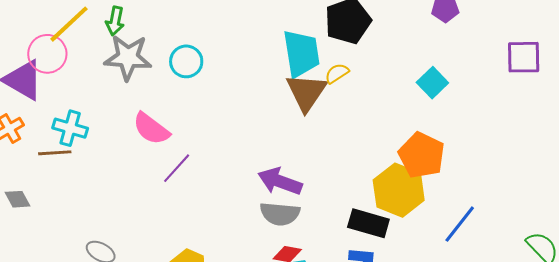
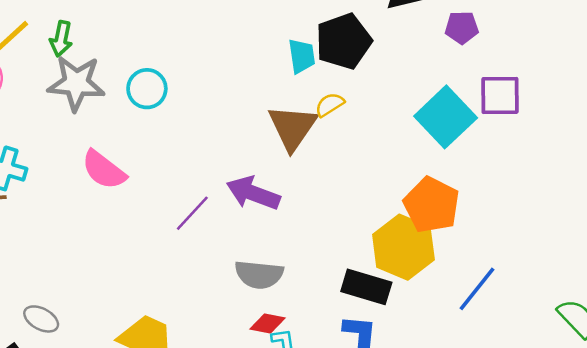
cyan trapezoid: (301, 54) -> (302, 56), moved, size x0.6
purple square: (524, 57) -> (500, 95), moved
cyan square: (432, 83) -> (446, 117), size x1.6
purple line: (177, 168) -> (192, 213), moved
purple arrow: (280, 181) -> (253, 193), moved

